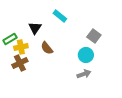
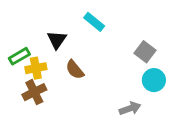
cyan circle: (86, 55) -> (154, 80), moved

